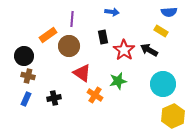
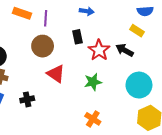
orange rectangle: (48, 35) -> (22, 13), moved, turned 54
orange cross: (95, 95) -> (93, 119), moved

